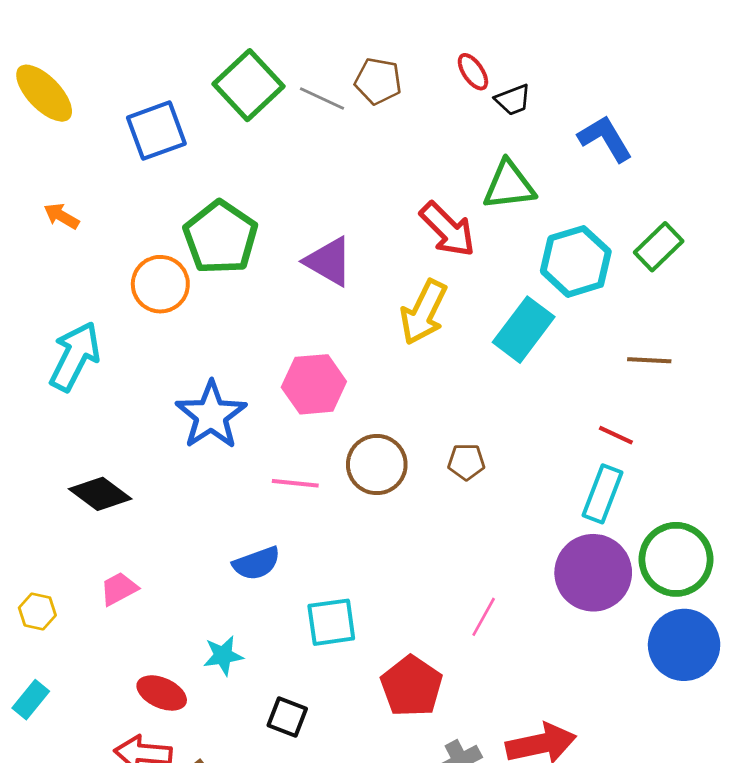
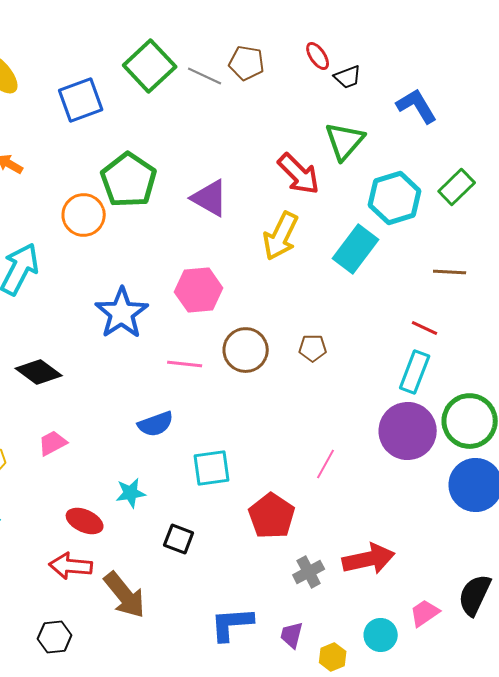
green triangle: (509, 185) -> (345, 141), turned -42

